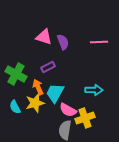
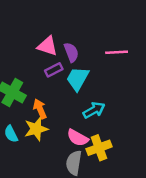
purple rectangle: (48, 67) -> (54, 70), moved
cyan arrow: (94, 90) -> (94, 110), moved, turned -30
cyan trapezoid: (55, 93) -> (78, 79), moved

